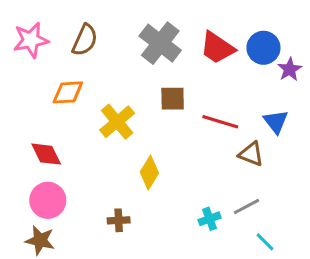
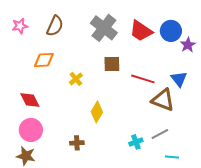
pink star: (31, 40) -> (20, 26), size x0.7
yellow cross: (117, 122) -> (76, 79), size x0.6
brown triangle: (251, 154) -> (163, 100), size x1.4
cyan line: (265, 242) -> (172, 157), turned -40

